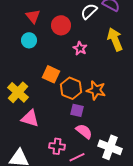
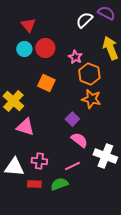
red circle: (61, 25) -> (45, 48), moved
orange hexagon: (71, 88) -> (89, 74), moved
purple square: (77, 110) -> (72, 119), turned 32
pink cross: (57, 146) -> (39, 161), moved

